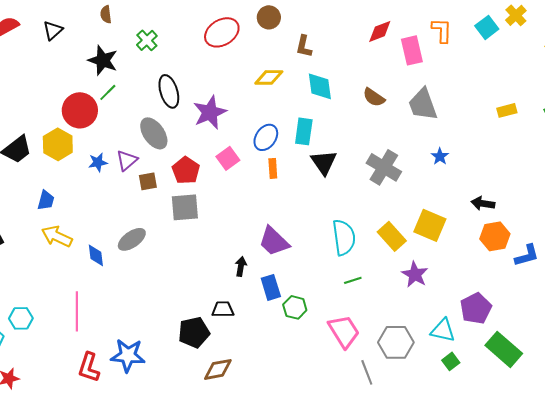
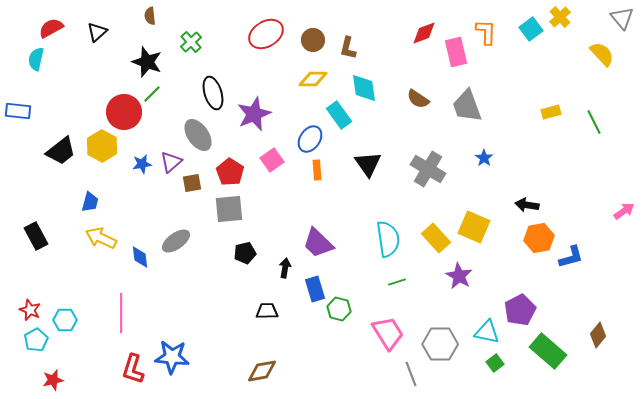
brown circle: (269, 17) -> (313, 40), moved
cyan rectangle: (304, 131) -> (339, 115), moved, turned -44
black pentagon: (194, 332) -> (245, 253), moved, size x0.7

